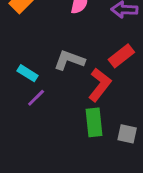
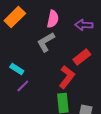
gray L-shape: (69, 60) -> (46, 42), moved, turned -50

